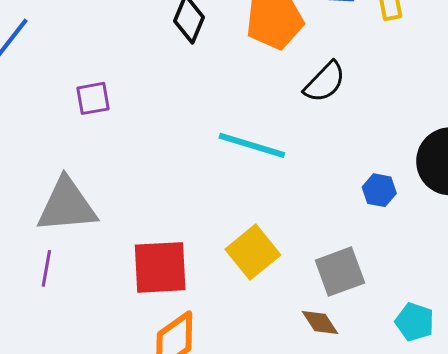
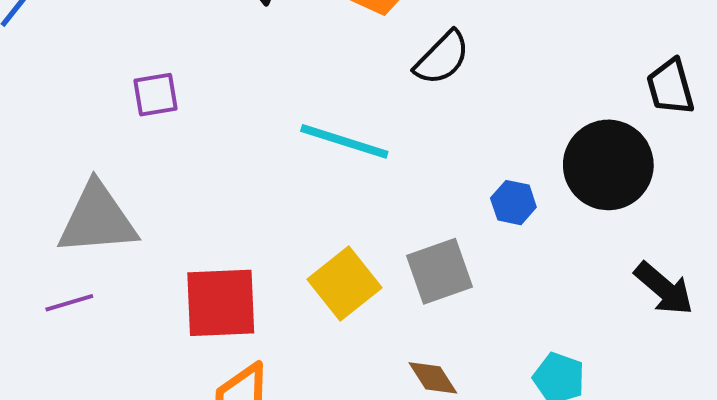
purple square: (93, 98) -> (155, 95), moved
purple line: (46, 268) -> (69, 303), turned 63
gray square: (340, 272) -> (440, 271), moved

